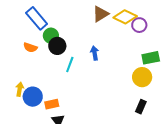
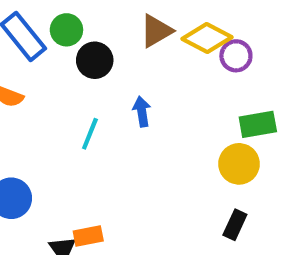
green circle: (51, 36) -> (66, 30), moved
black circle: (57, 46) -> (95, 60), moved
orange rectangle: (52, 104) -> (88, 236), moved

